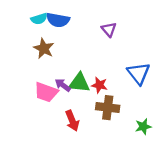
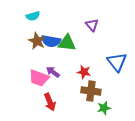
blue semicircle: (58, 20) -> (51, 41), moved
green triangle: (79, 83) -> (67, 43), moved
red arrow: (72, 121) -> (50, 102), moved
green star: (143, 127) -> (104, 108), moved

